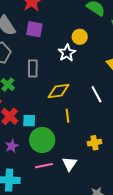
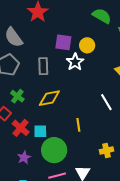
purple square: (34, 29) -> (63, 42), moved
gray rectangle: (33, 68) -> (43, 66), moved
yellow diamond: (58, 91) -> (49, 98), moved

